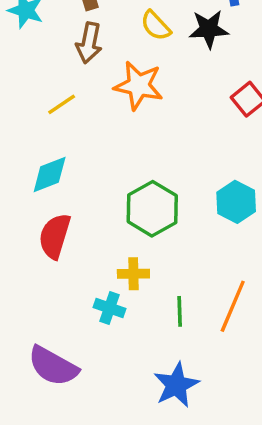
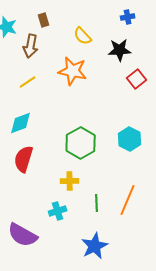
black star: (209, 29) -> (120, 50), moved
brown arrow: (89, 43) -> (31, 46), moved
cyan cross: (109, 308) -> (58, 211), moved, turned -36

